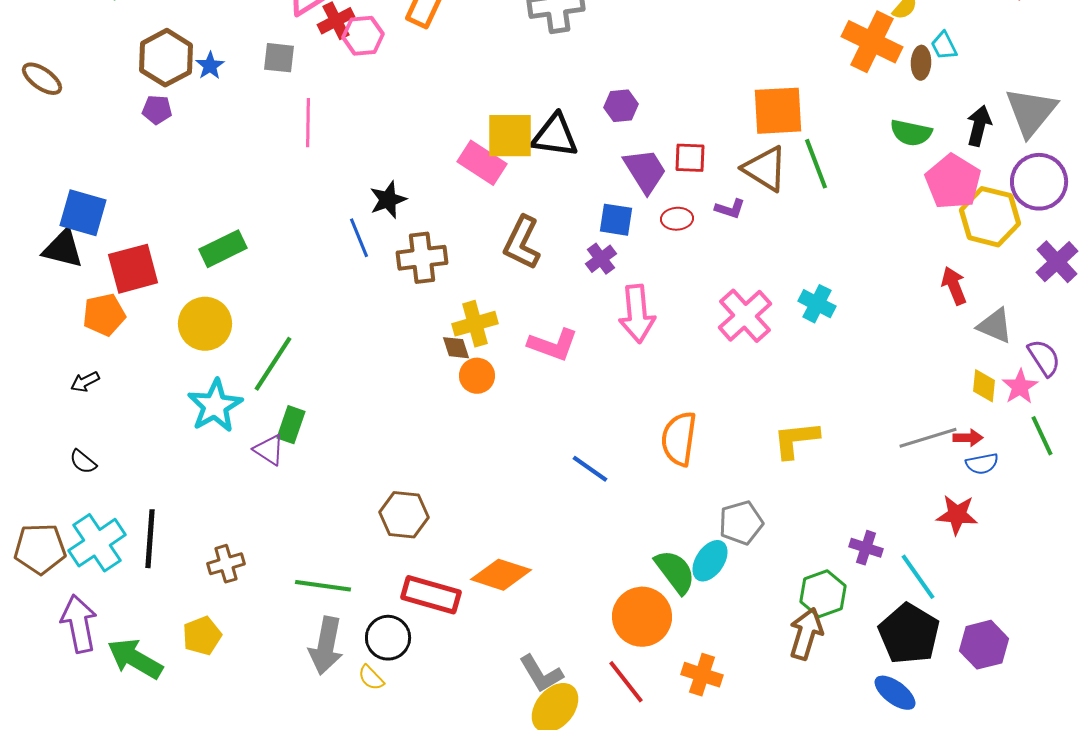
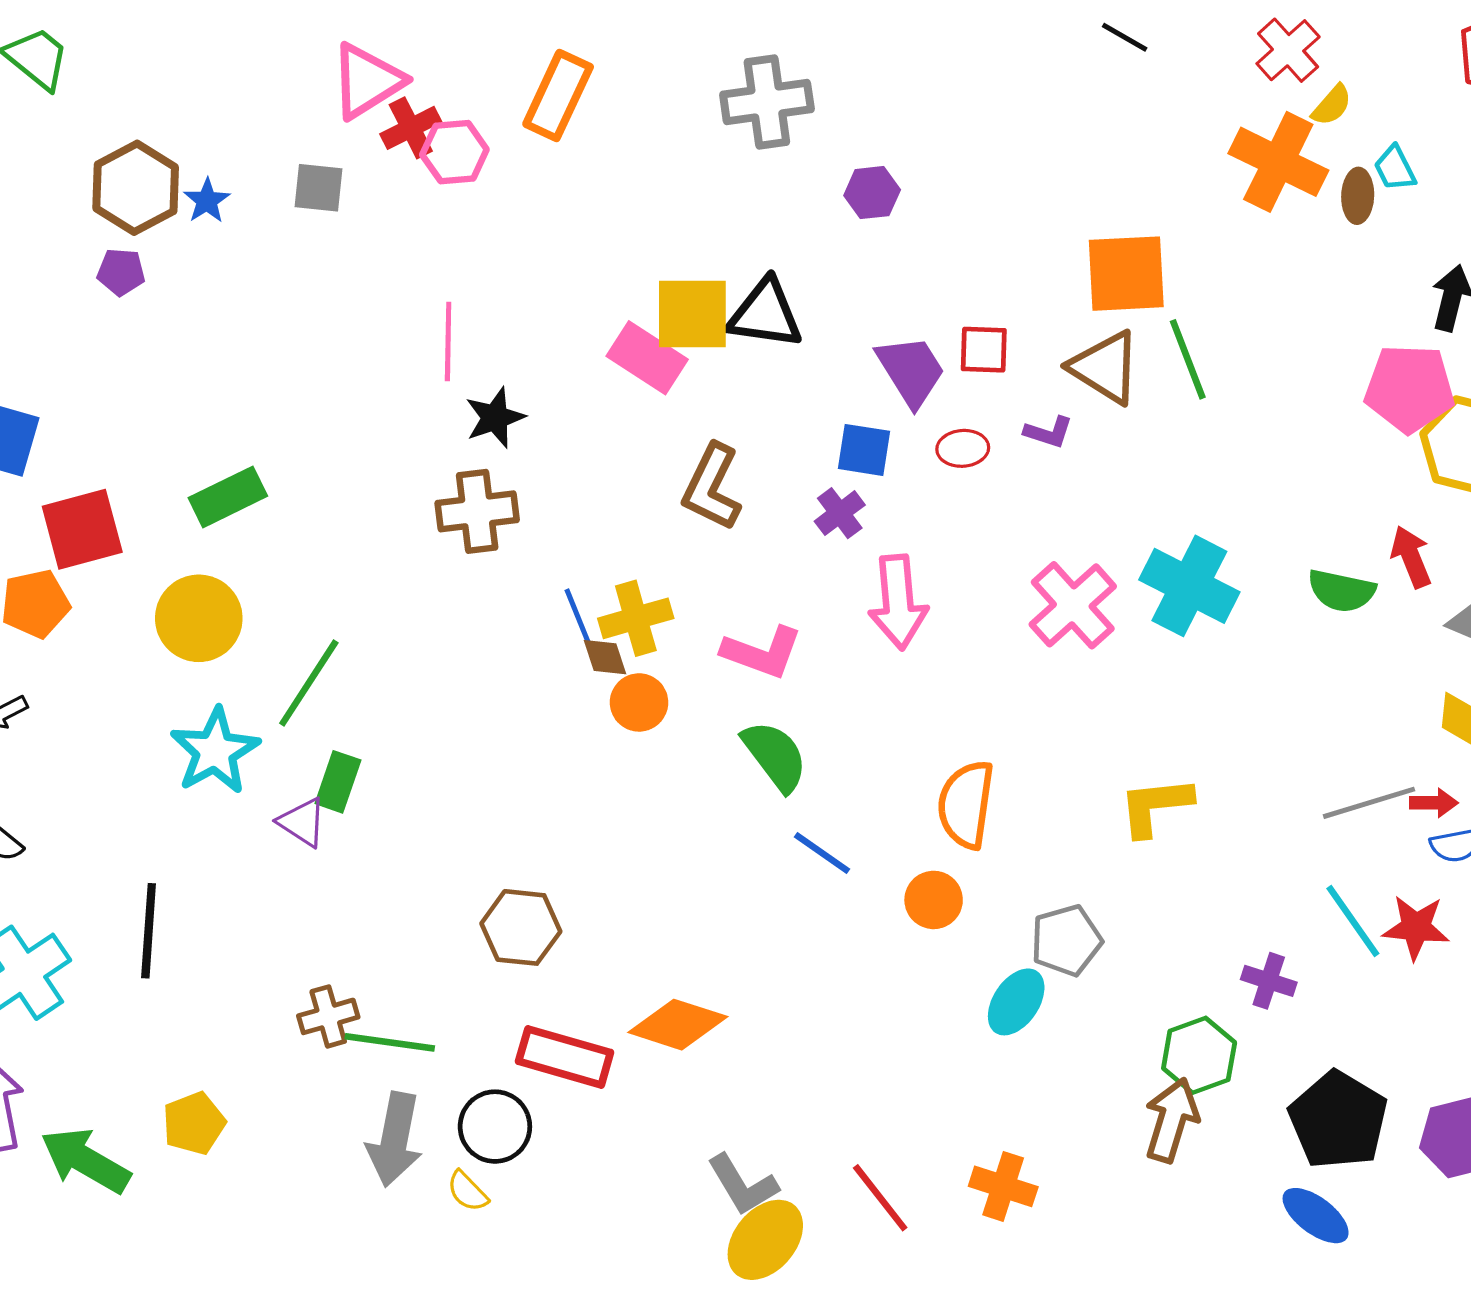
purple hexagon: (621, 106) -> (872, 193), moved
pink line: (308, 123) -> (448, 342), moved
green semicircle: (911, 133) -> (1341, 591), moved
pink pentagon: (953, 182) -> (1409, 388), turned -30
blue line: (359, 238) -> (579, 620), moved
brown cross: (422, 258) -> (477, 511), moved
cyan cross: (817, 304) -> (1189, 586), size x1.6
black line: (150, 539) -> (149, 931), moved
brown cross: (226, 564) -> (328, 1016), moved
green semicircle: (675, 572) -> (775, 756), moved
cyan line: (918, 577) -> (1353, 921), moved
orange circle: (642, 617) -> (934, 900), moved, size x0.6

